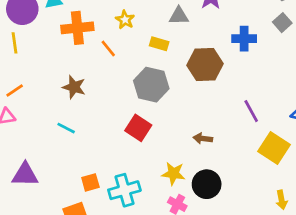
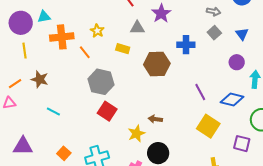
yellow line: (15, 43) -> (25, 51), moved
gray hexagon: (151, 85) -> (101, 82), moved
brown star: (74, 87) -> (40, 79), moved
purple line: (251, 111) -> (200, 92), moved
yellow star: (173, 174) -> (136, 134), moved, turned -30
orange square: (90, 182) -> (64, 153), moved, turned -32

